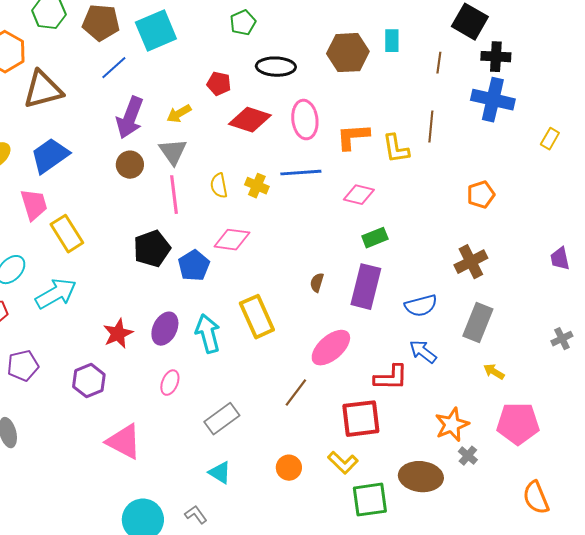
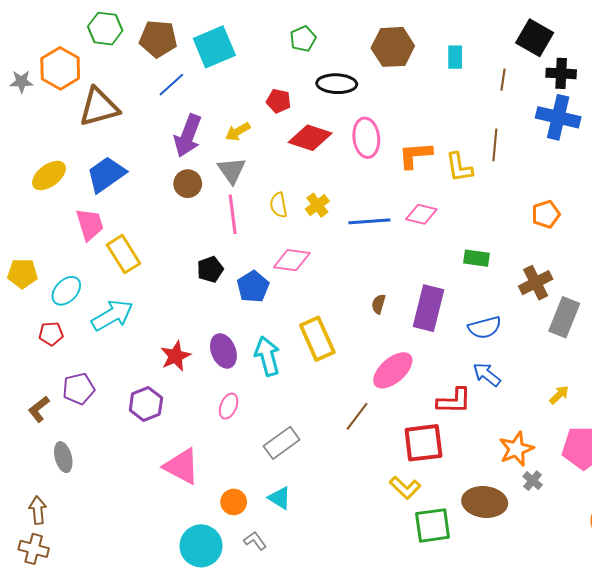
brown hexagon: (348, 53) -> (393, 47), moved
blue line: (301, 173) -> (369, 221), moved
yellow cross: (257, 186) -> (317, 205), turned 30
green rectangle: (375, 238) -> (476, 258), moved, turned 30
black pentagon: (152, 249) -> (210, 269), size x0.7
gray rectangle: (478, 323) -> (564, 317), moved
purple ellipse: (165, 329) -> (223, 351), turned -48
yellow arrow: (494, 372) -> (559, 395), turned 105
orange circle: (289, 468) -> (234, 502), moved

